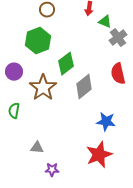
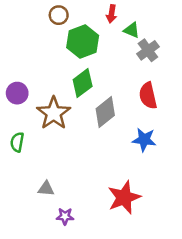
green hexagon: (38, 41) -> (83, 42), moved
blue star: (106, 122) -> (144, 140), moved

